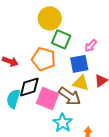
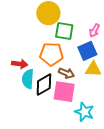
brown arrow: (70, 96) -> (66, 73), moved, size x0.7
cyan semicircle: (13, 99) -> (28, 79), moved

